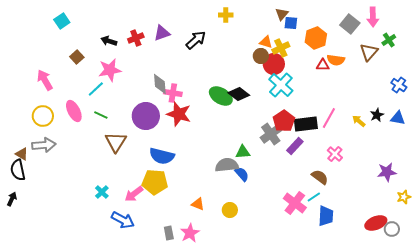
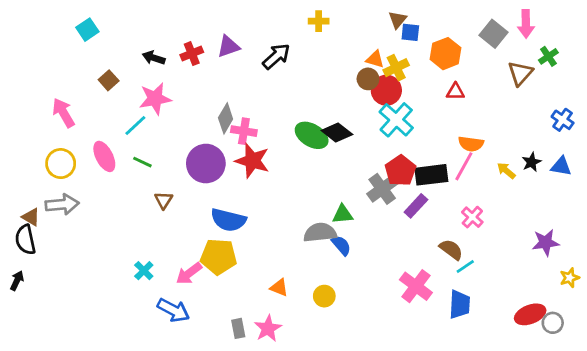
orange semicircle: (336, 60) -> (471, 144), moved
gray diamond: (160, 84) -> (226, 118), turned 35
brown triangle: (116, 142) -> (164, 200), size x0.6
cyan line: (314, 197) -> (465, 266), moved

